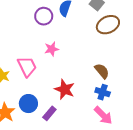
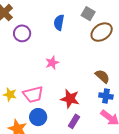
purple circle: (44, 16) -> (22, 33), moved
pink trapezoid: (27, 67) -> (33, 94), moved, turned 110
purple rectangle: (49, 113) -> (74, 121), moved

